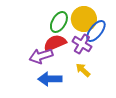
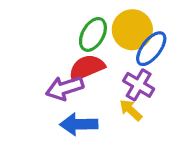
purple cross: (82, 44) -> (139, 85), moved

